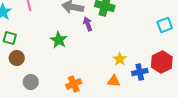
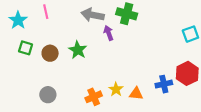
brown circle: (17, 58) -> (50, 53), moved
yellow star: (120, 59) -> (116, 89), moved

